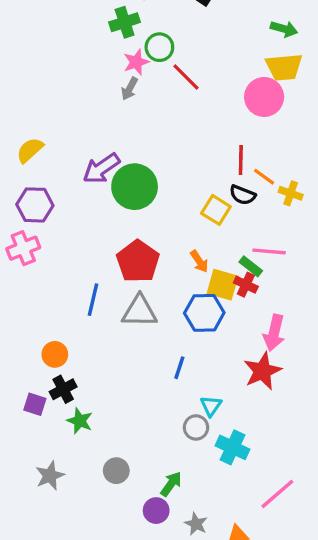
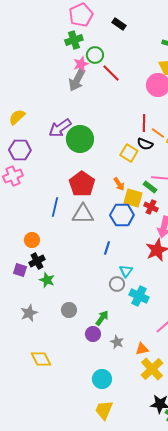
gray arrow: (130, 89) -> (77, 80), size x1.6
red cross: (246, 285) -> (151, 207), moved

